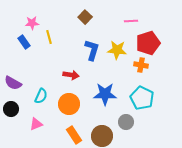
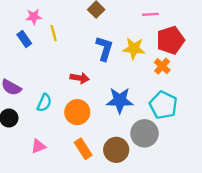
orange cross: (141, 65) -> (162, 66), turned 32
gray circle: (126, 122) -> (144, 133), size x1.5
pink triangle: (36, 124) -> (38, 146), moved

